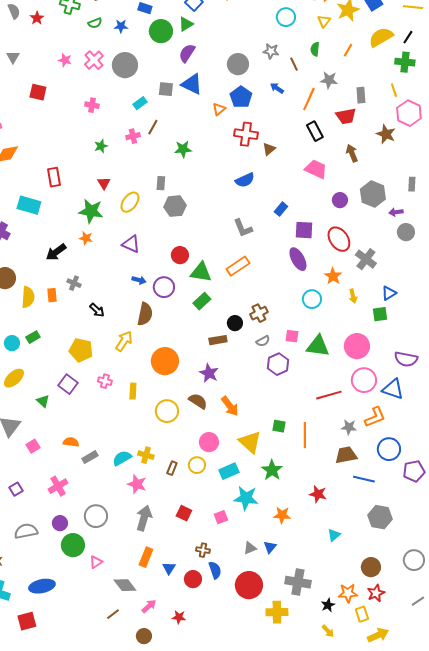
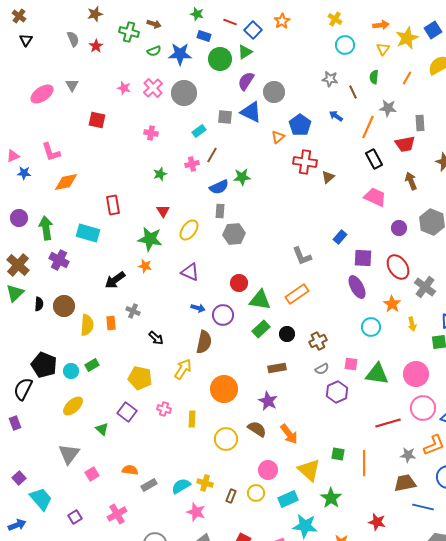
blue star: (121, 26) -> (180, 54), size x1.6
gray circle: (238, 64) -> (274, 92), moved
blue semicircle: (245, 180) -> (219, 187), moved
black circle: (235, 323) -> (287, 334), moved

